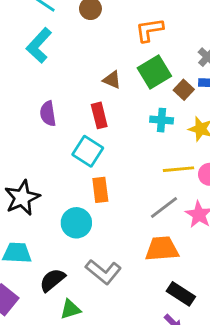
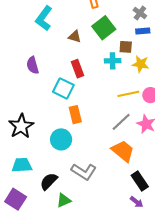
cyan L-shape: (39, 45) -> (44, 18), moved
brown square: (184, 90) -> (126, 47), moved, turned -32
red rectangle: (99, 115) -> (78, 69), moved
orange trapezoid: (162, 249) -> (123, 151), turned 50
black rectangle: (181, 294) -> (140, 181), turned 30

